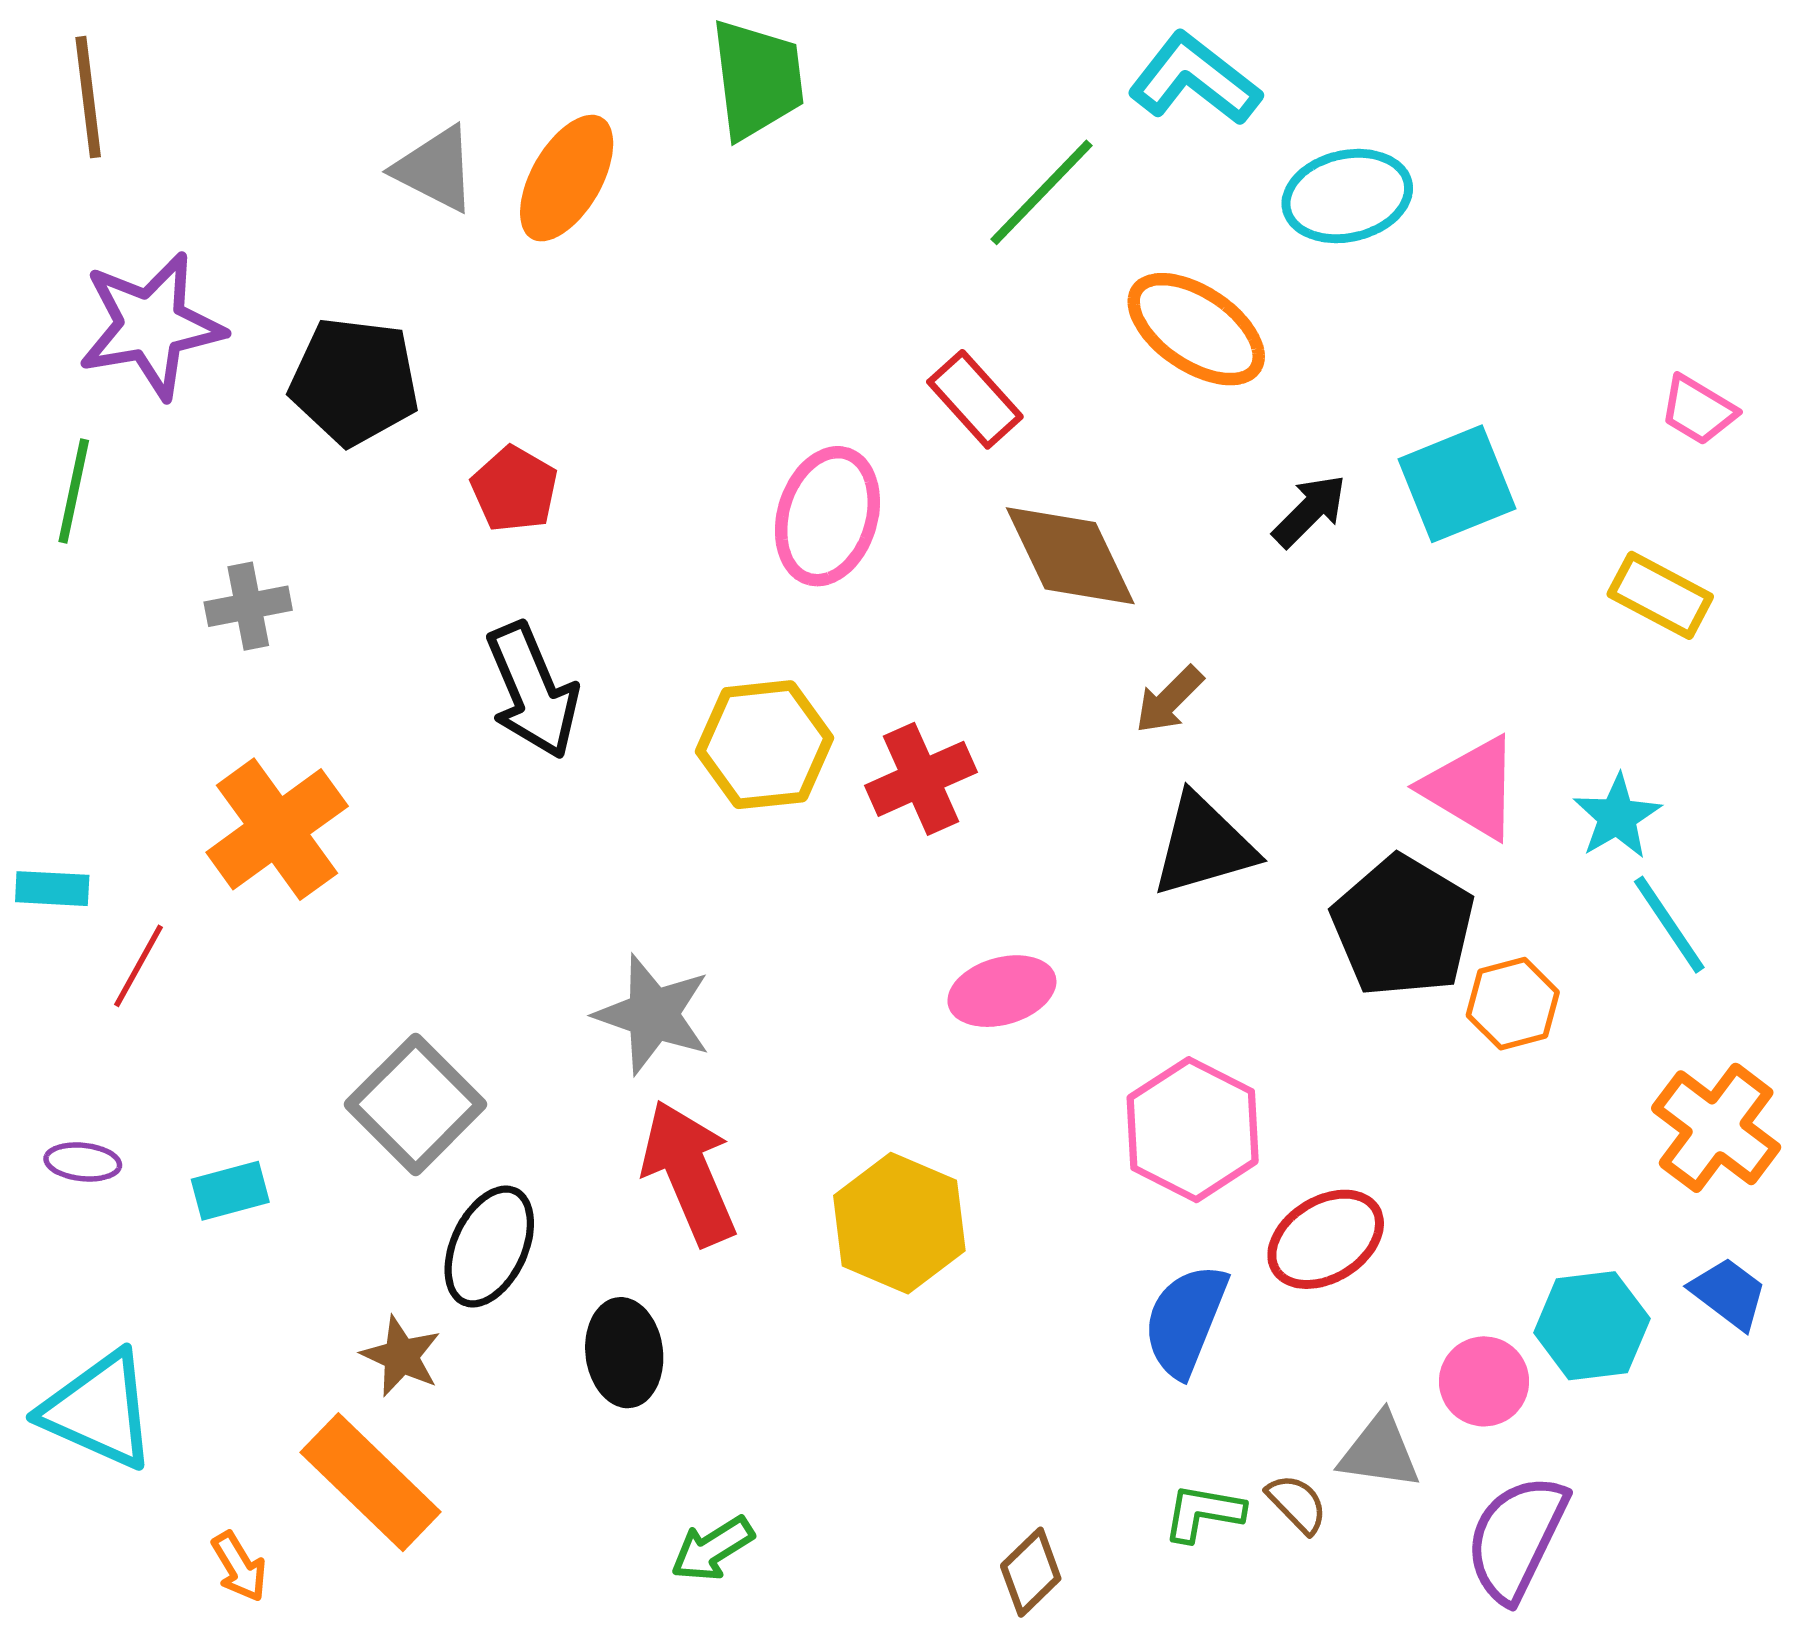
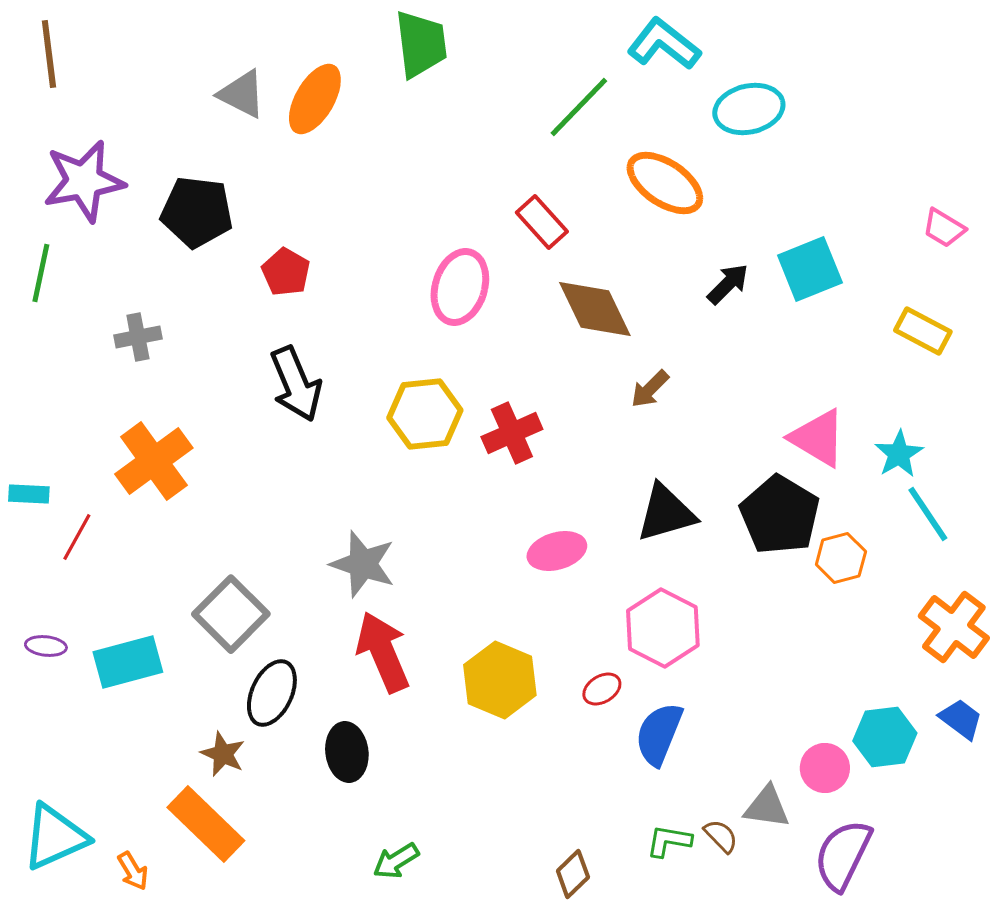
black triangle: (1203, 845) -> (666, 513), moved
cyan rectangle: (230, 1191) -> (128, 662), size x1.6
red ellipse: (1326, 1239) -> (602, 689), moved, size x0.6
cyan triangle: (99, 1410) -> (55, 837), moved, turned -48

